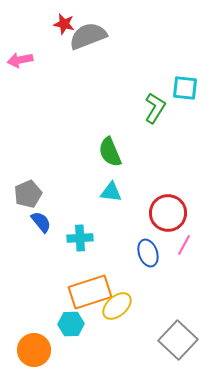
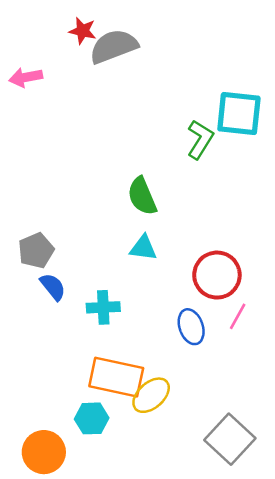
cyan square: (185, 88) -> (239, 114), size x1.4
orange rectangle: (90, 292) -> (116, 377), turned 30

